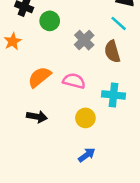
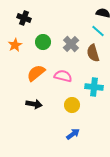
green circle: (50, 21) -> (43, 42), moved

